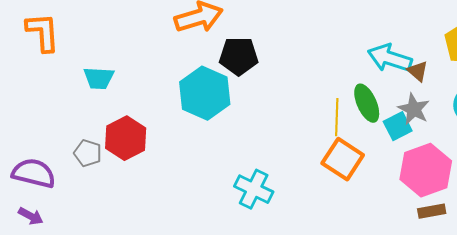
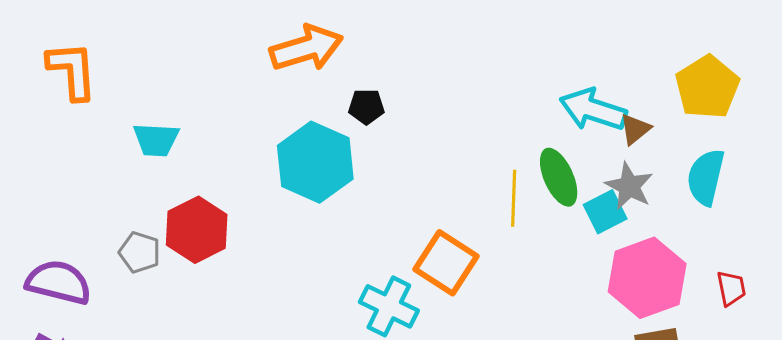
black pentagon: (239, 56) -> (366, 107), size x0.6
brown triangle: (418, 71) -> (635, 129), turned 40
orange square: (343, 159) -> (446, 263), moved

